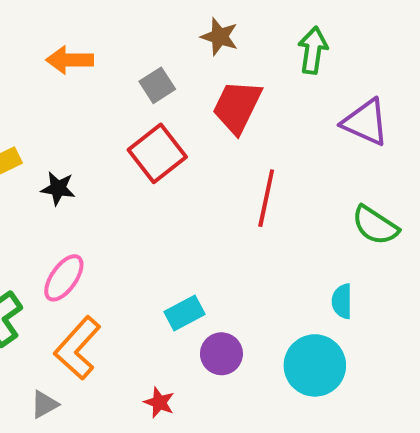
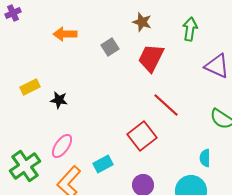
red square: (157, 153) -> (142, 136), moved
red line: (266, 198) -> (166, 105), turned -60
cyan rectangle: (184, 313) -> (103, 164), moved

